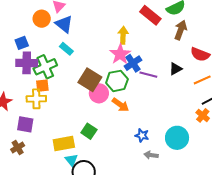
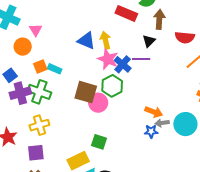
blue triangle: (64, 24) -> (86, 41), moved
green cross: (45, 67) -> (39, 92), turned -30
black triangle: (176, 69) -> (149, 41), moved
purple line: (148, 75) -> (141, 59), moved
orange square: (42, 86) -> (40, 67), moved
orange arrow: (120, 105) -> (154, 112), moved
gray arrow: (151, 155) -> (162, 123), moved

